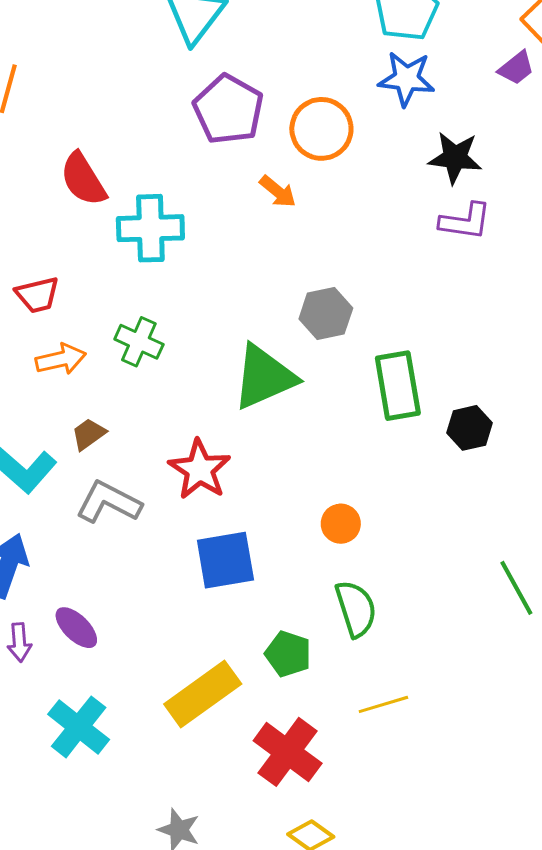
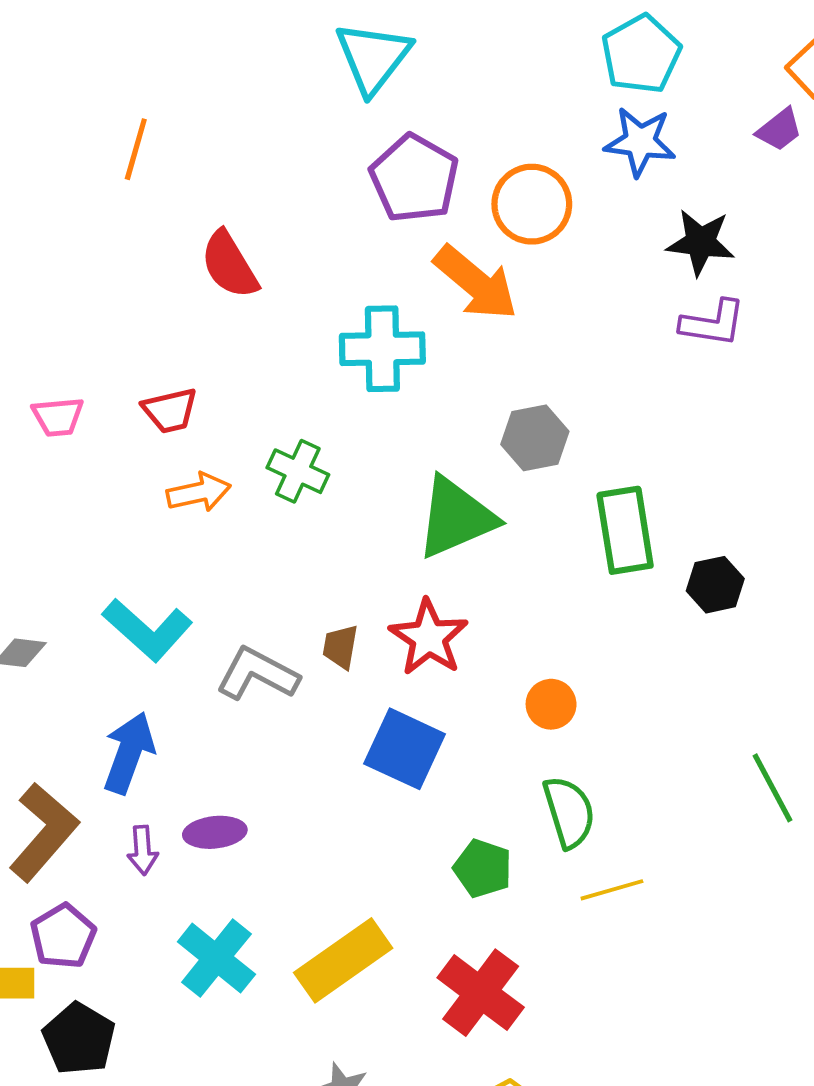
orange arrow: (278, 191) -> (476, 283), size x1.8
cyan cross: (150, 228) -> (382, 349), moved
brown trapezoid: (88, 434) -> (340, 647), moved, turned -45
red star: (200, 469) -> (429, 637), moved
blue square: (225, 560) -> (405, 749), turned 34
purple ellipse: (76, 628) -> (215, 832), turned -51
yellow rectangle: (203, 694) -> (343, 960), moved
yellow line: (383, 704) -> (612, 890), moved

